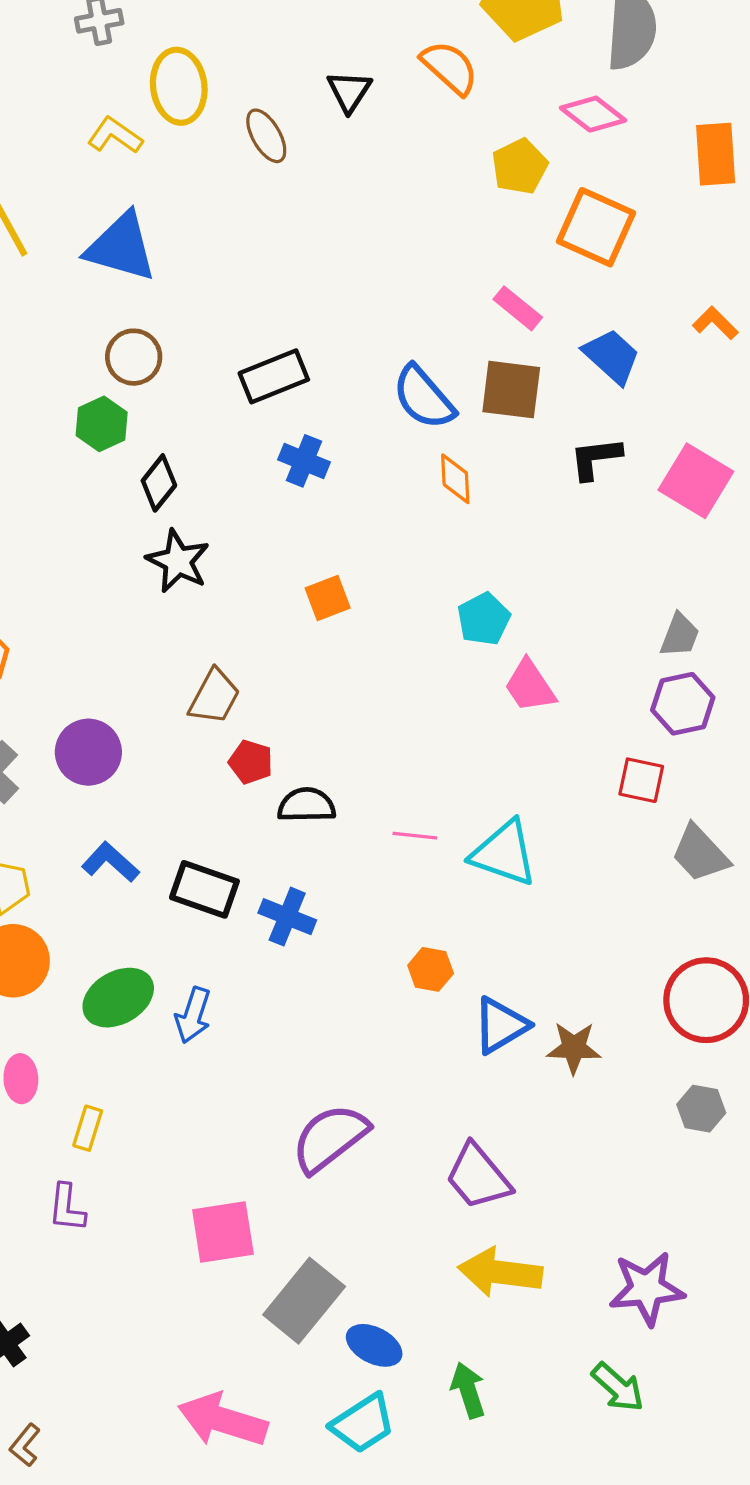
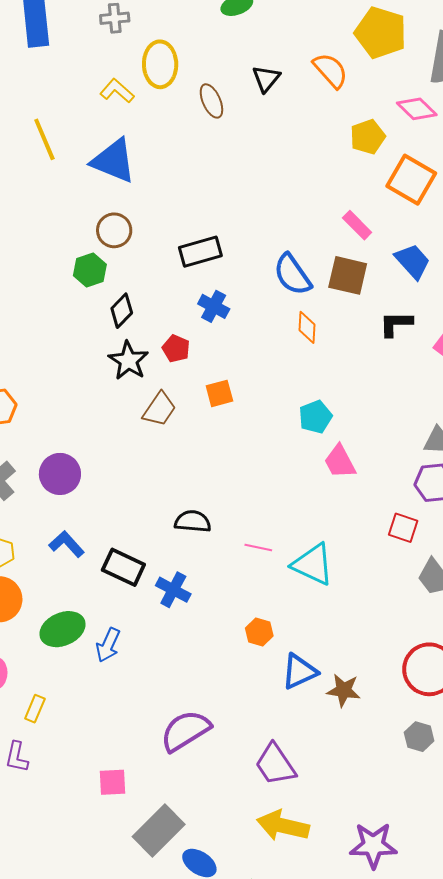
brown trapezoid: (214, 697) -> (159, 409), moved
red pentagon: (251, 762) -> (176, 349), moved
pink square: (223, 1232) -> (113, 782), size x0.7

